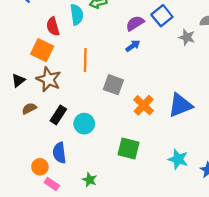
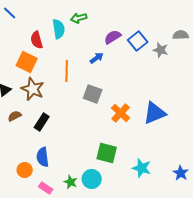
blue square: (162, 16) -> (138, 41), moved
blue arrow: (133, 46) -> (97, 58), moved
cyan circle: (84, 124) -> (92, 179), moved
cyan star: (178, 159) -> (142, 168), moved
pink rectangle: (52, 184) -> (46, 188), moved

